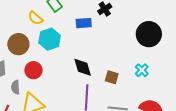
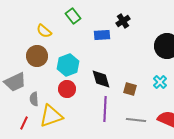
yellow semicircle: (35, 18) -> (44, 31), moved
cyan hexagon: (50, 39) -> (68, 65), moved
red circle: (33, 70) -> (67, 89), moved

